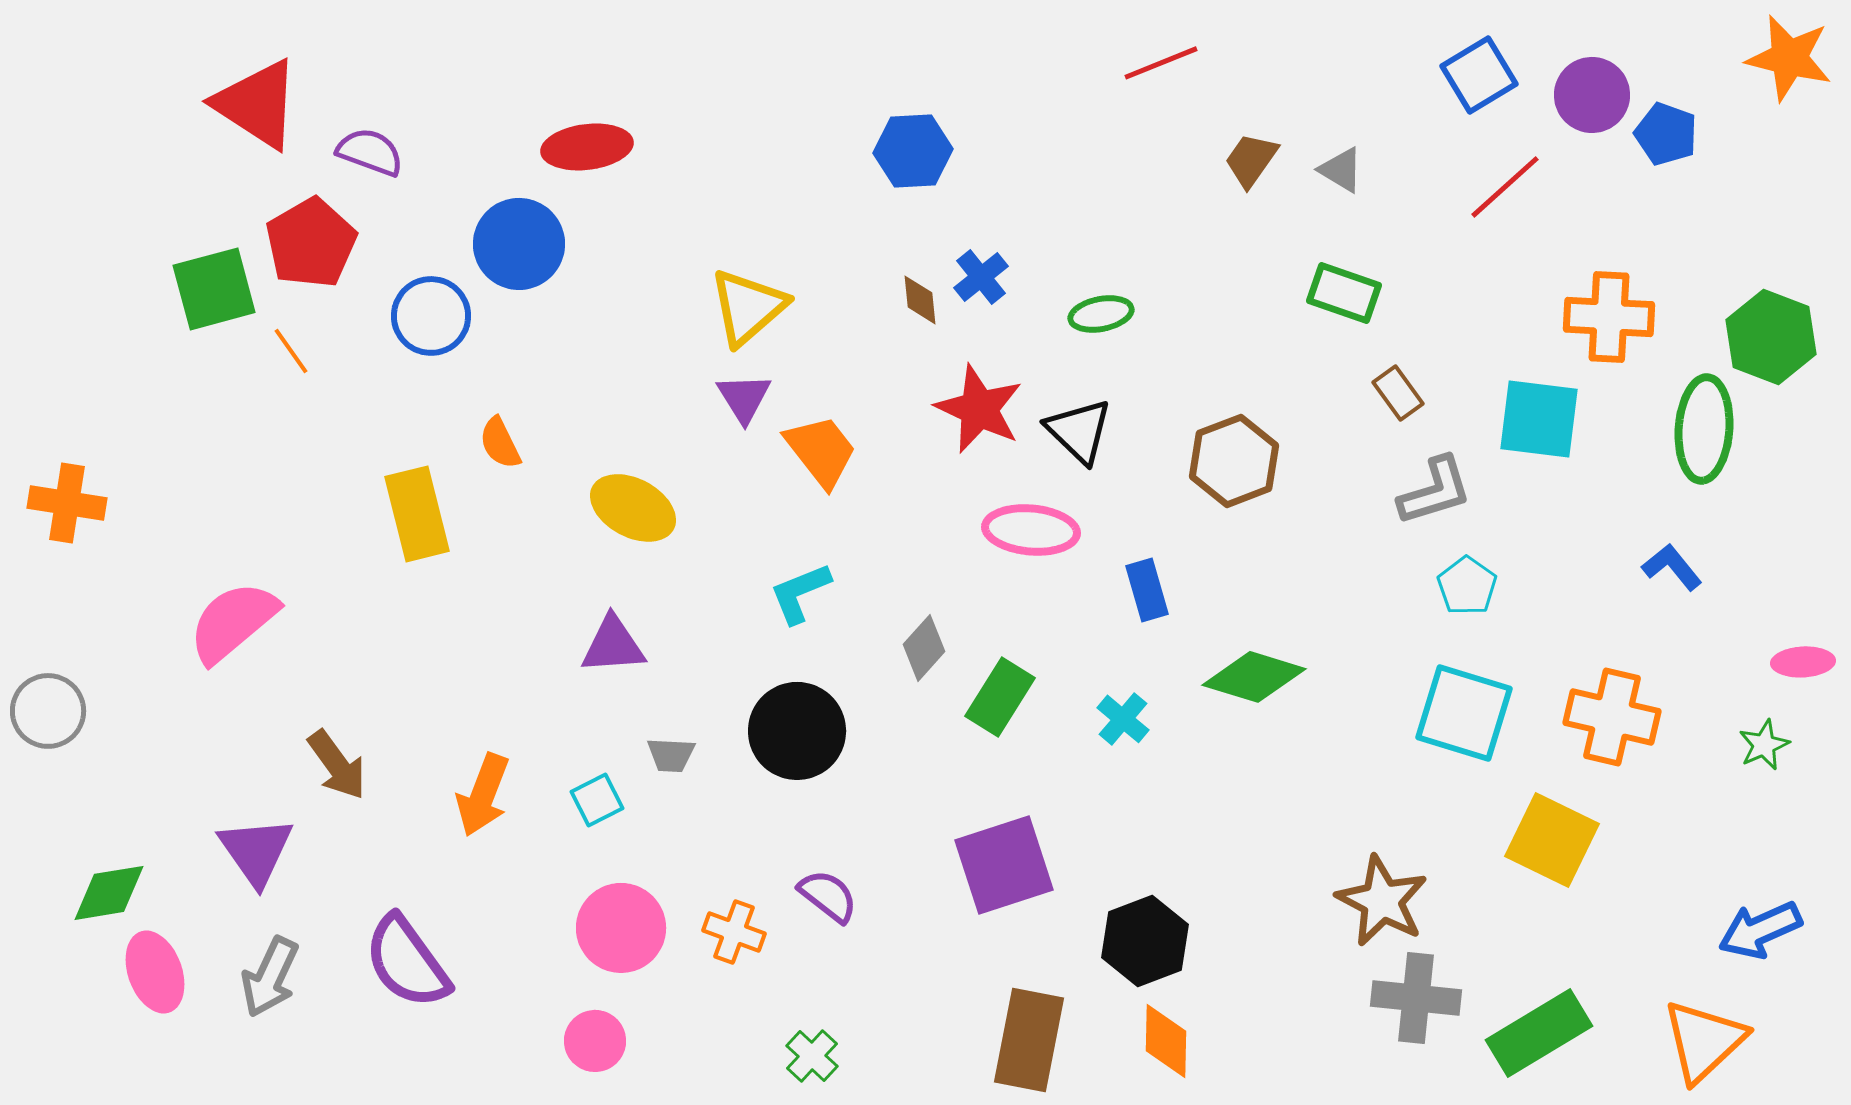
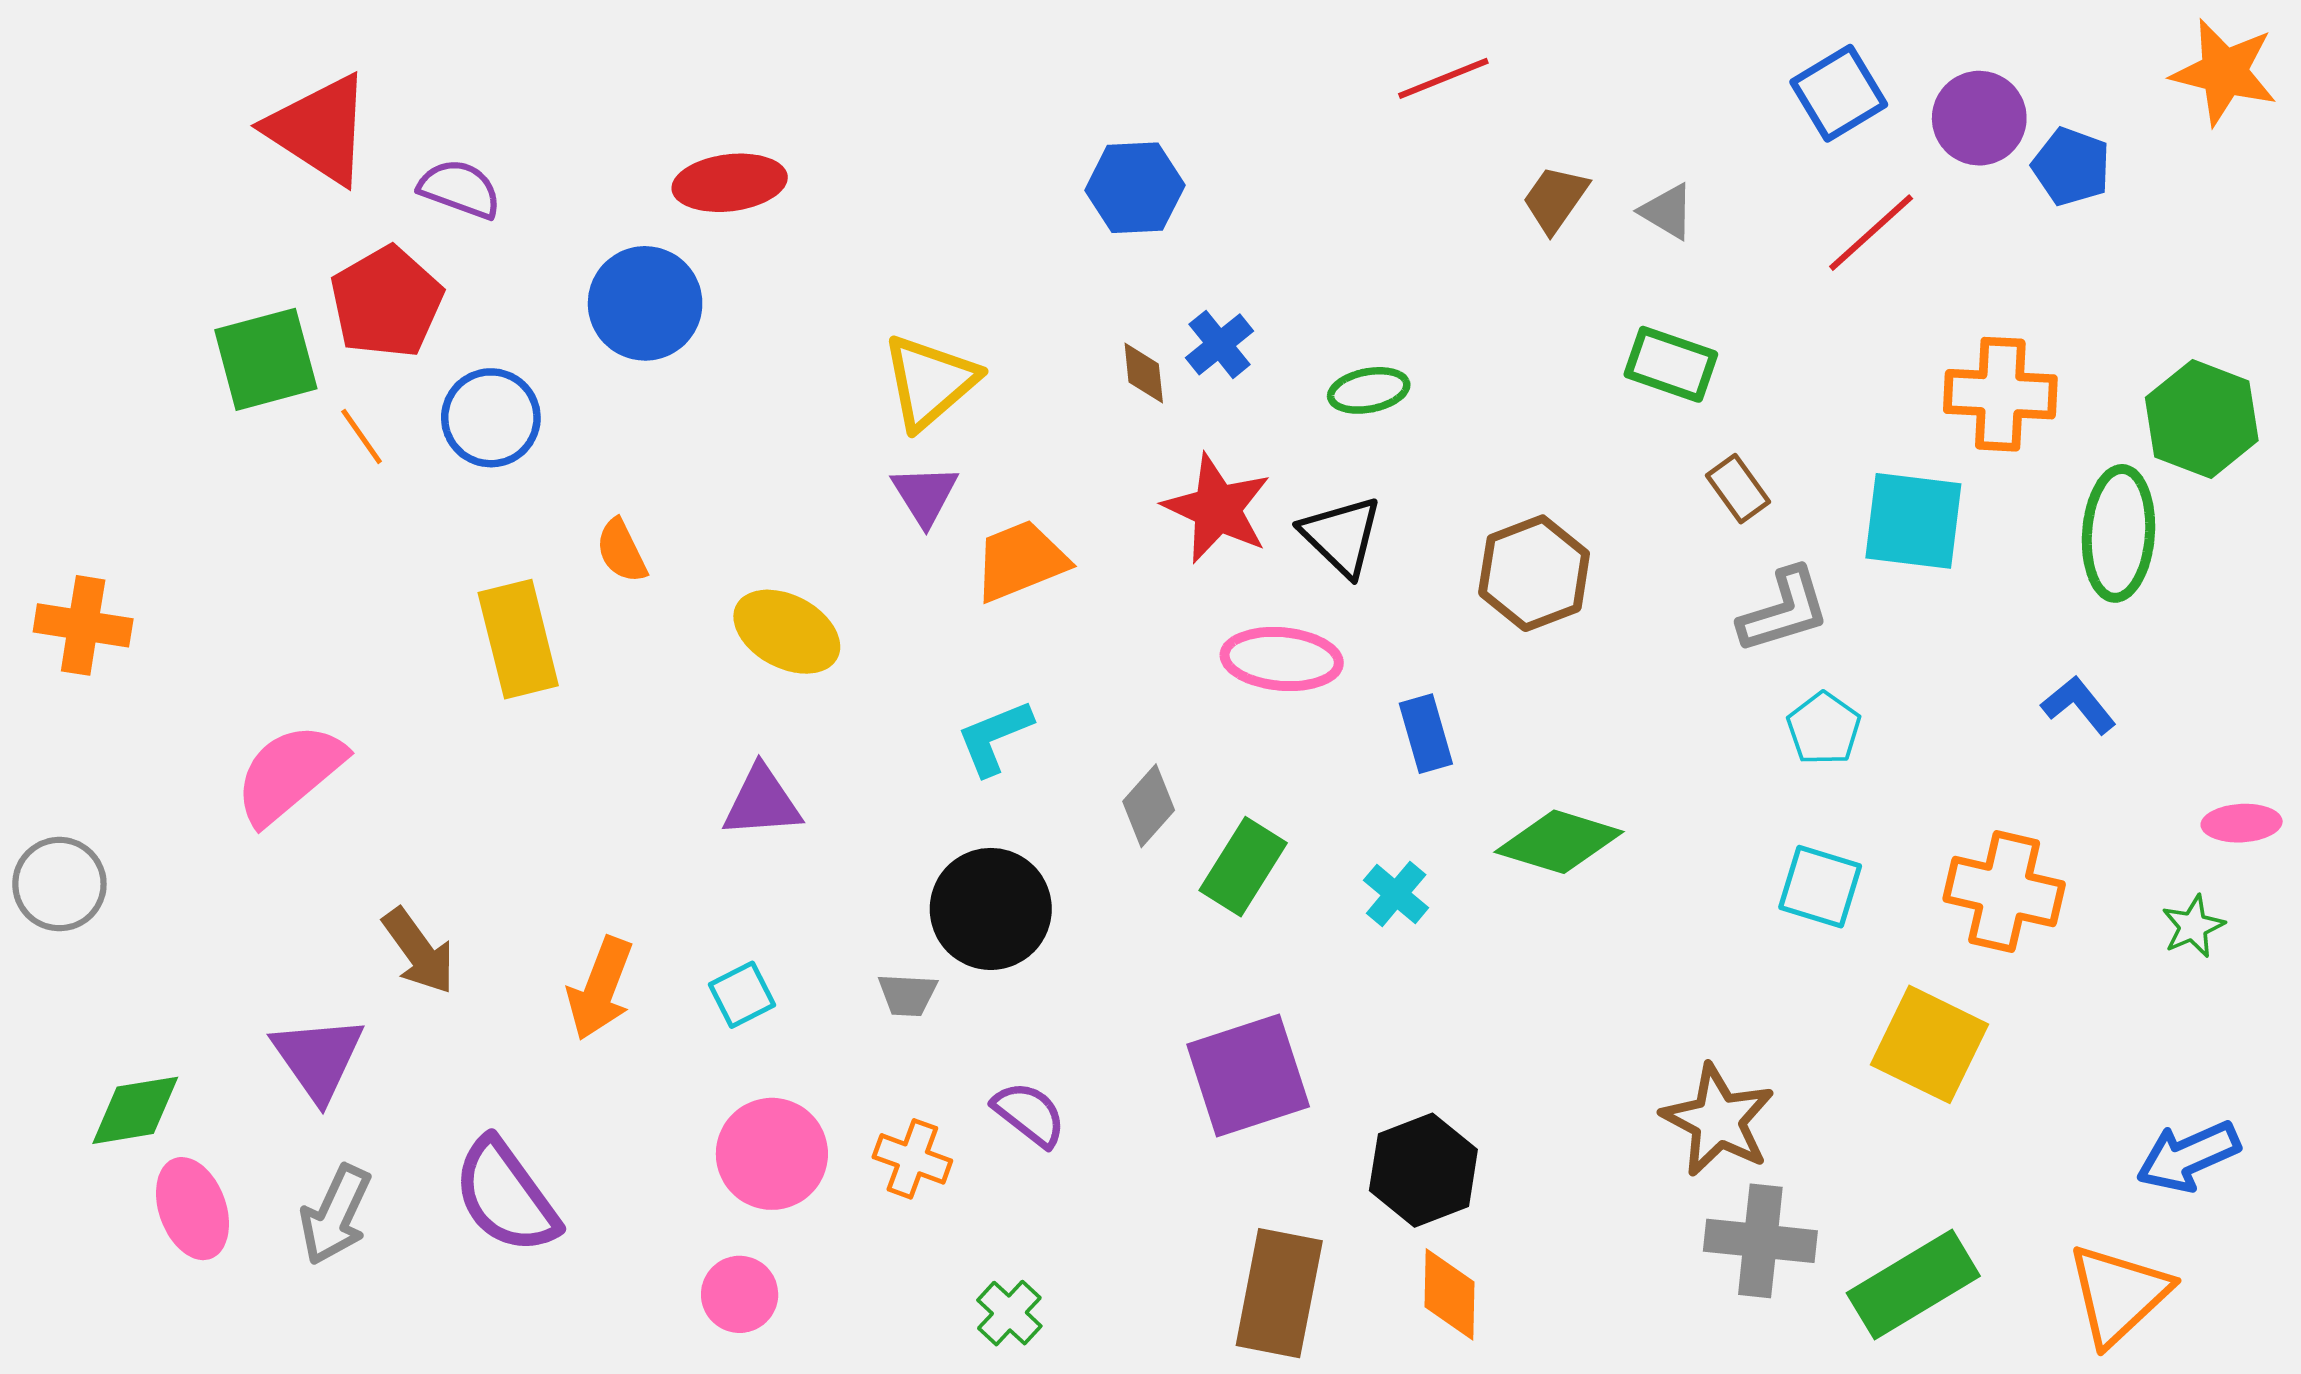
blue circle: (431, 316) -> (491, 418), moved
orange trapezoid: (821, 451) -> (1021, 561), turned -74
cyan square: (1464, 713) -> (1820, 887), size x0.7
gray trapezoid: (671, 755) -> (907, 995), moved

